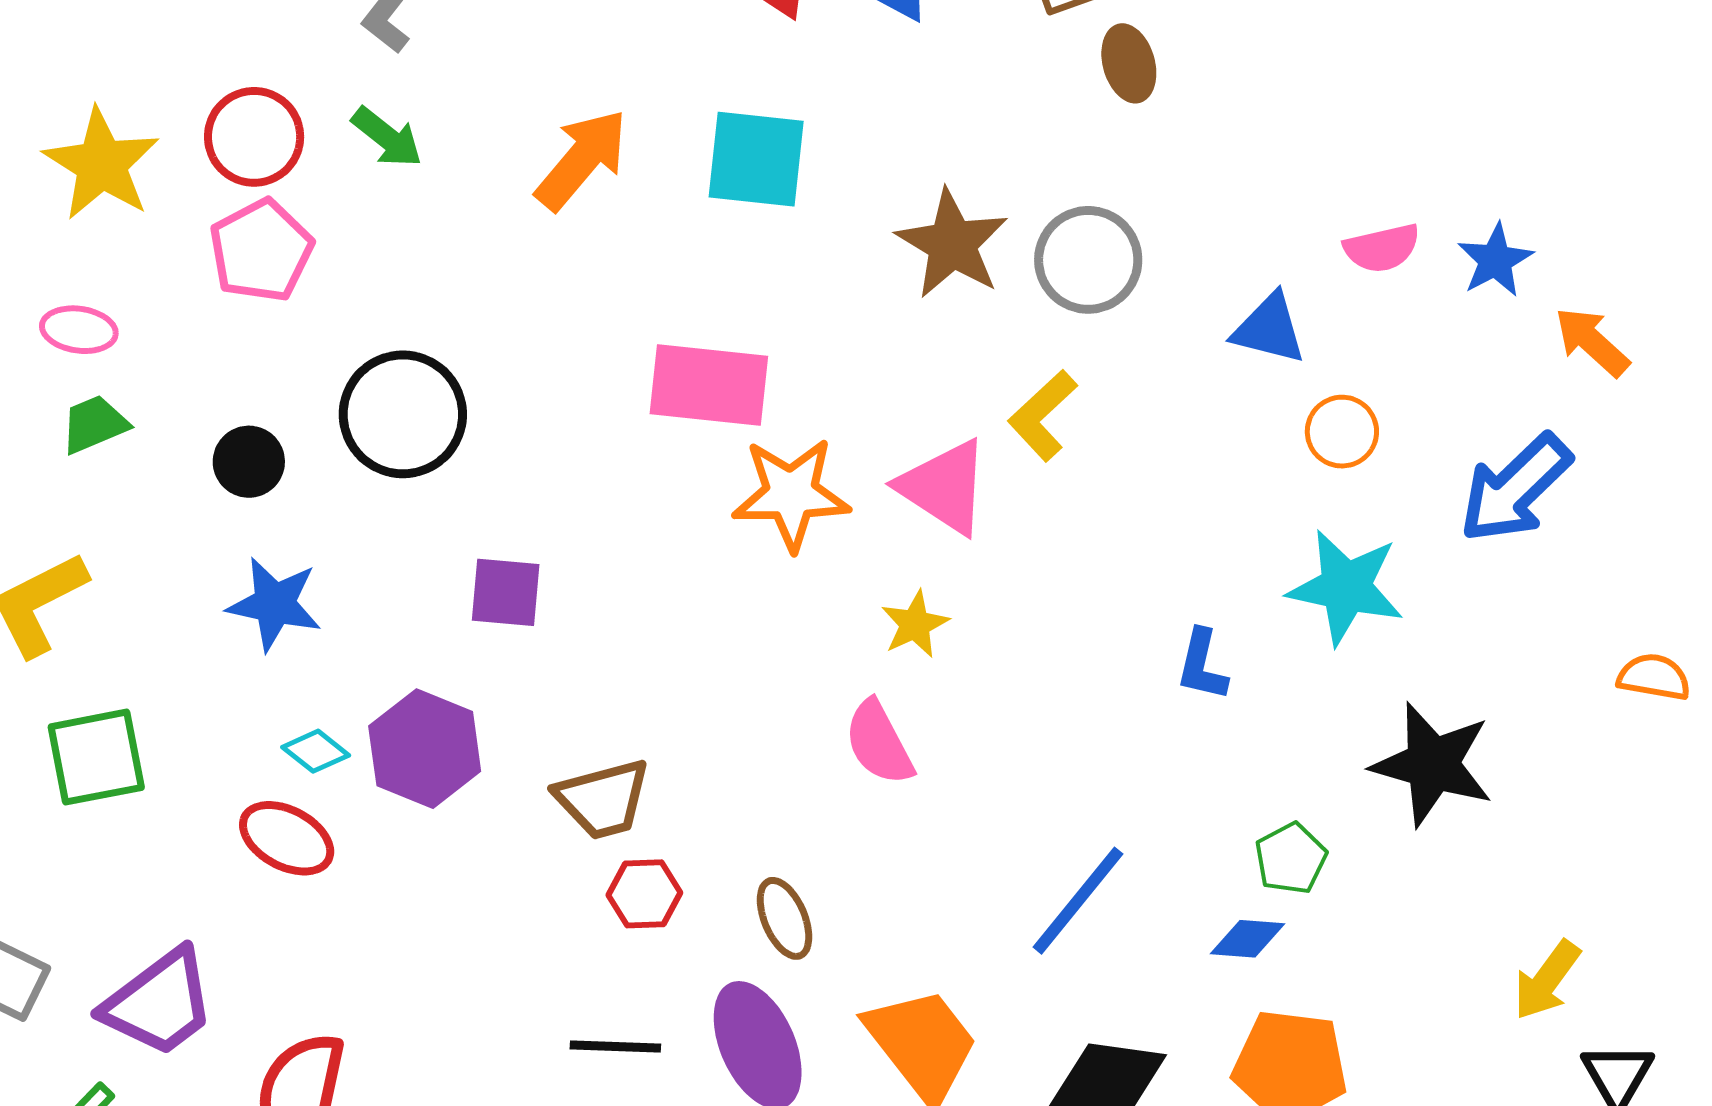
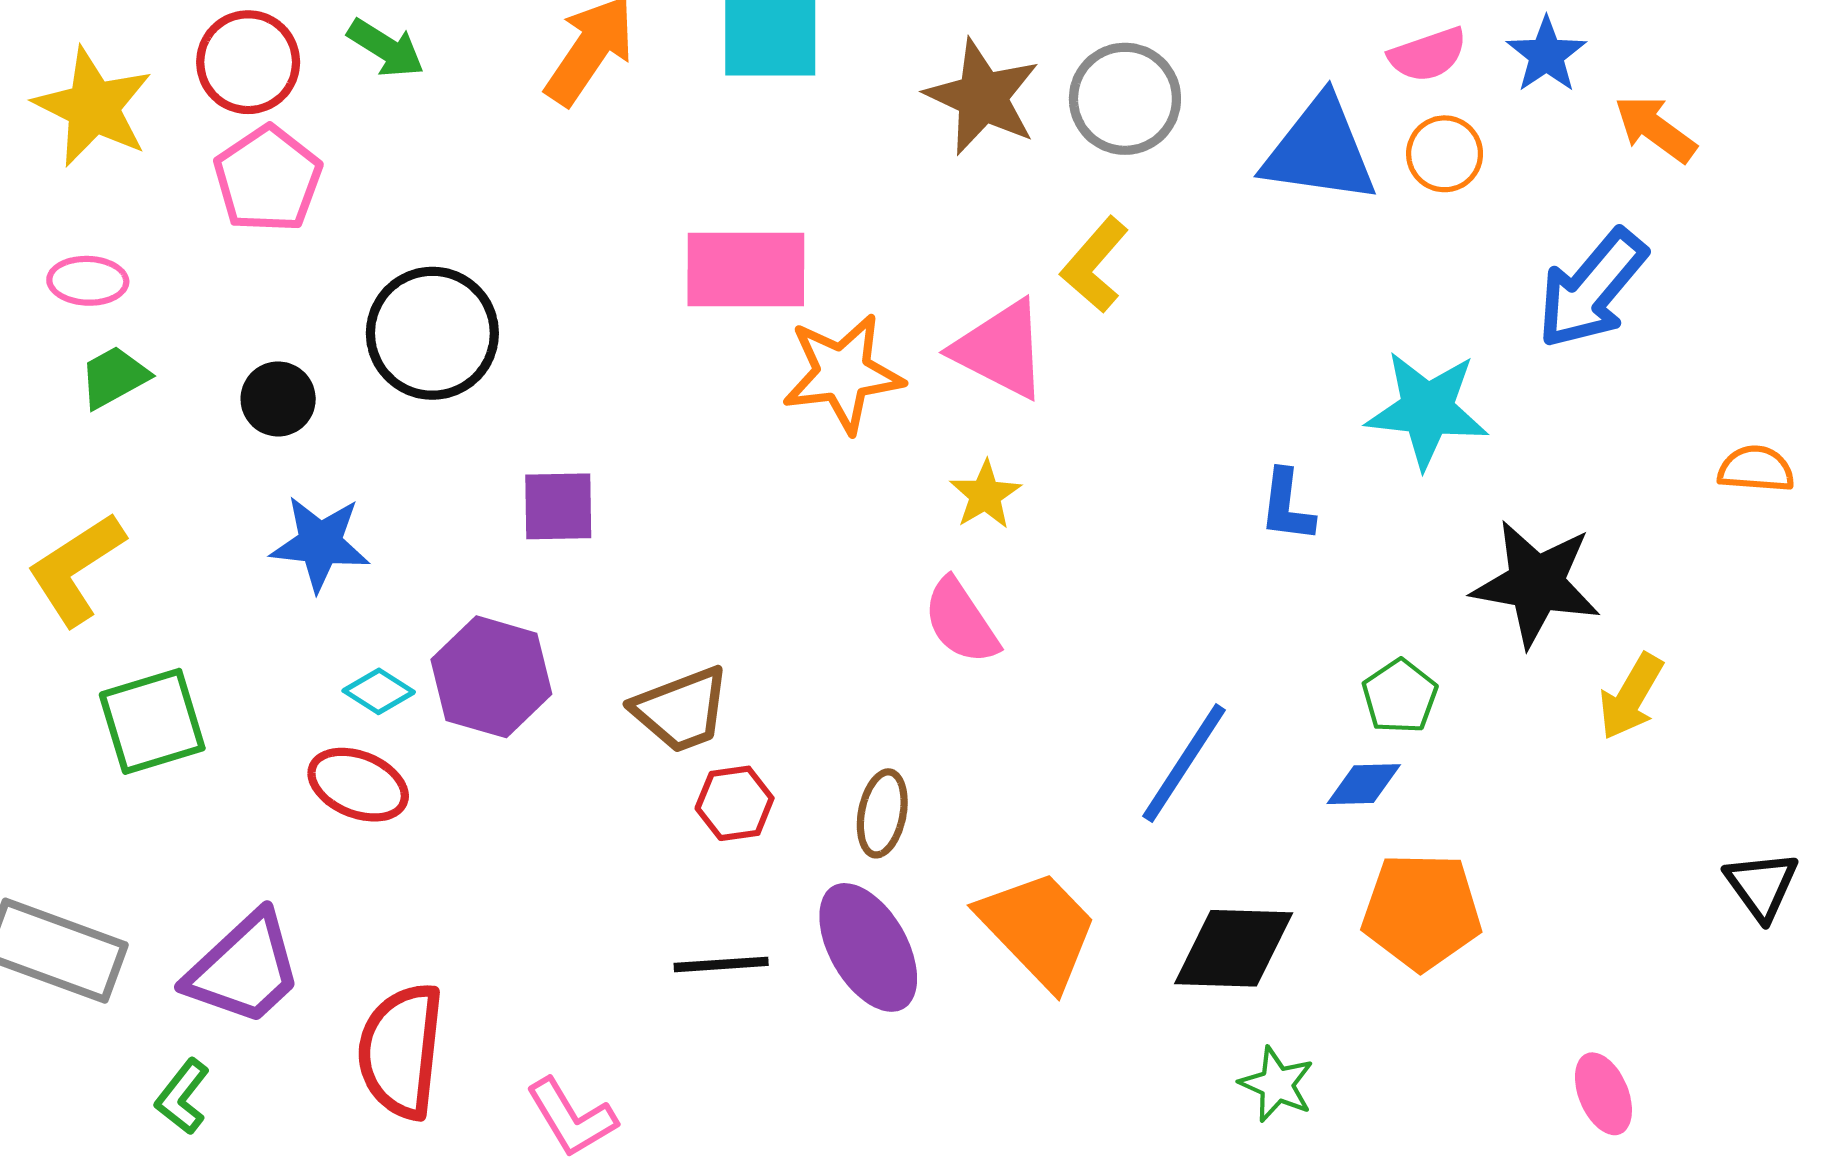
blue triangle: (1269, 329) -> (1320, 150), size x1.5
orange circle: (1342, 432) -> (1445, 154), moved
brown ellipse: (784, 918) -> (882, 813), turned 40
yellow arrow: (1547, 980) -> (1631, 697), moved

